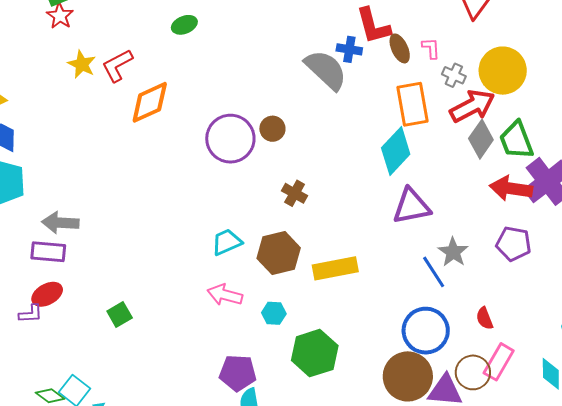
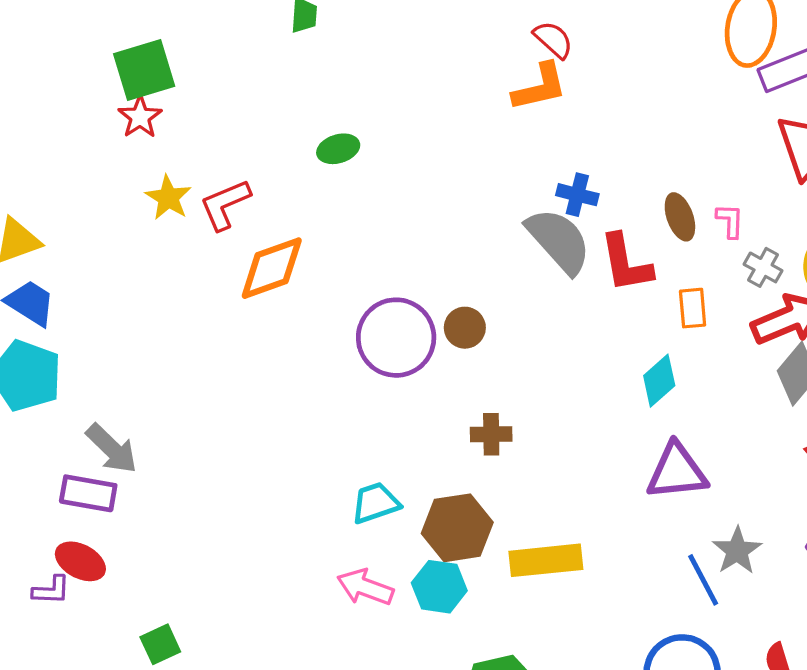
red L-shape: (373, 26) -> (626, 263), moved
blue cross: (349, 49) -> (577, 195), moved
orange rectangle: (412, 104) -> (693, 308), size x0.6
cyan diamond: (396, 151) -> (659, 381), size x0.7
brown cross: (295, 193) -> (491, 434), turned -35
gray arrow: (60, 223) -> (112, 449), turned -144
red ellipse: (47, 294) -> (80, 561), turned 52
cyan hexagon: (274, 313) -> (439, 587), moved, size x1.4
green square: (120, 314) -> (160, 644), moved

